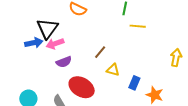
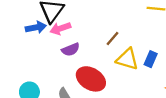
yellow triangle: (113, 70) -> (127, 59), size x1.5
blue rectangle: (134, 83) -> (151, 59), moved

